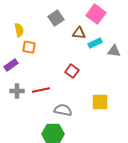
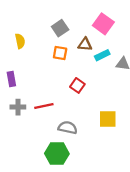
orange square: (29, 47) -> (60, 53), moved
purple rectangle: (11, 65) -> (11, 79), turned -64

